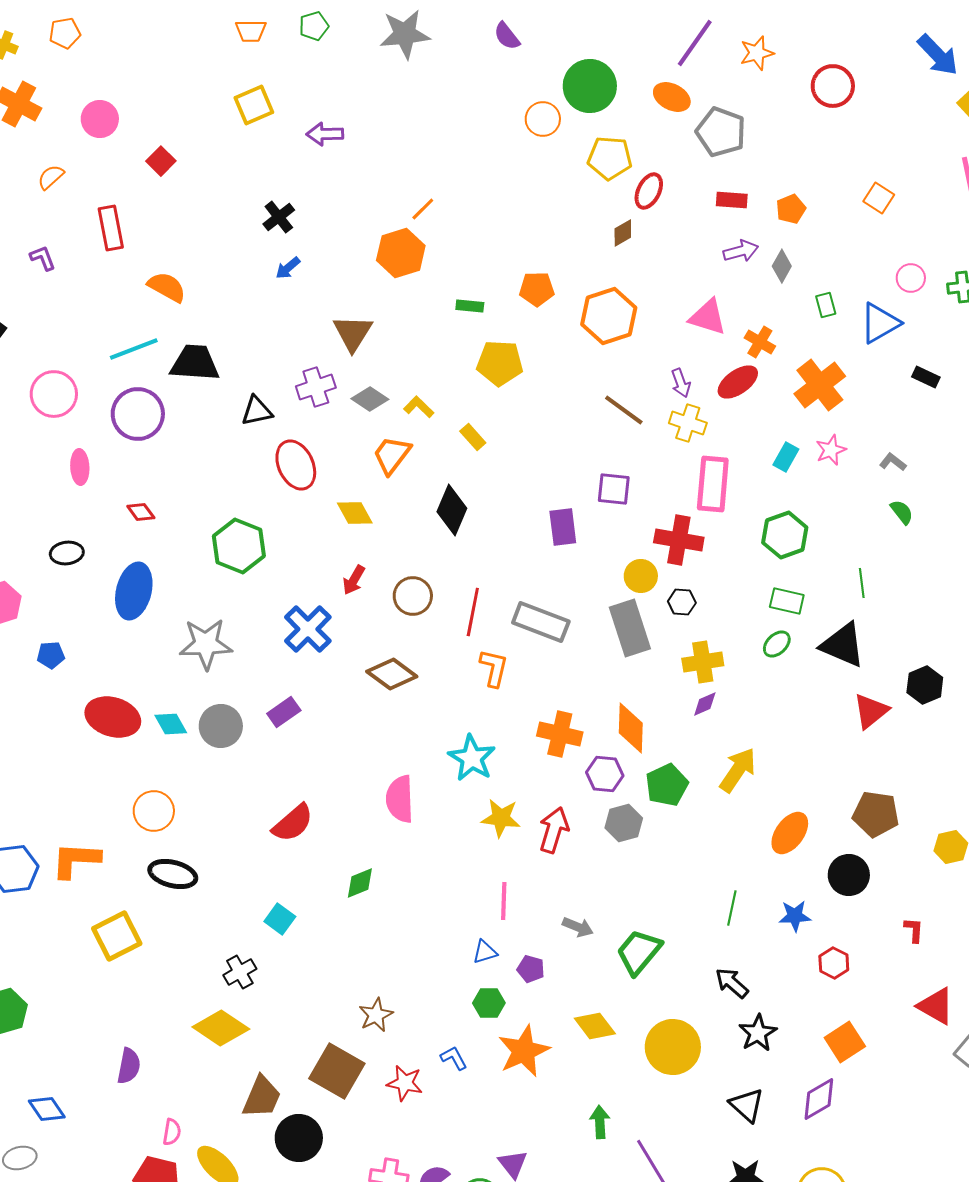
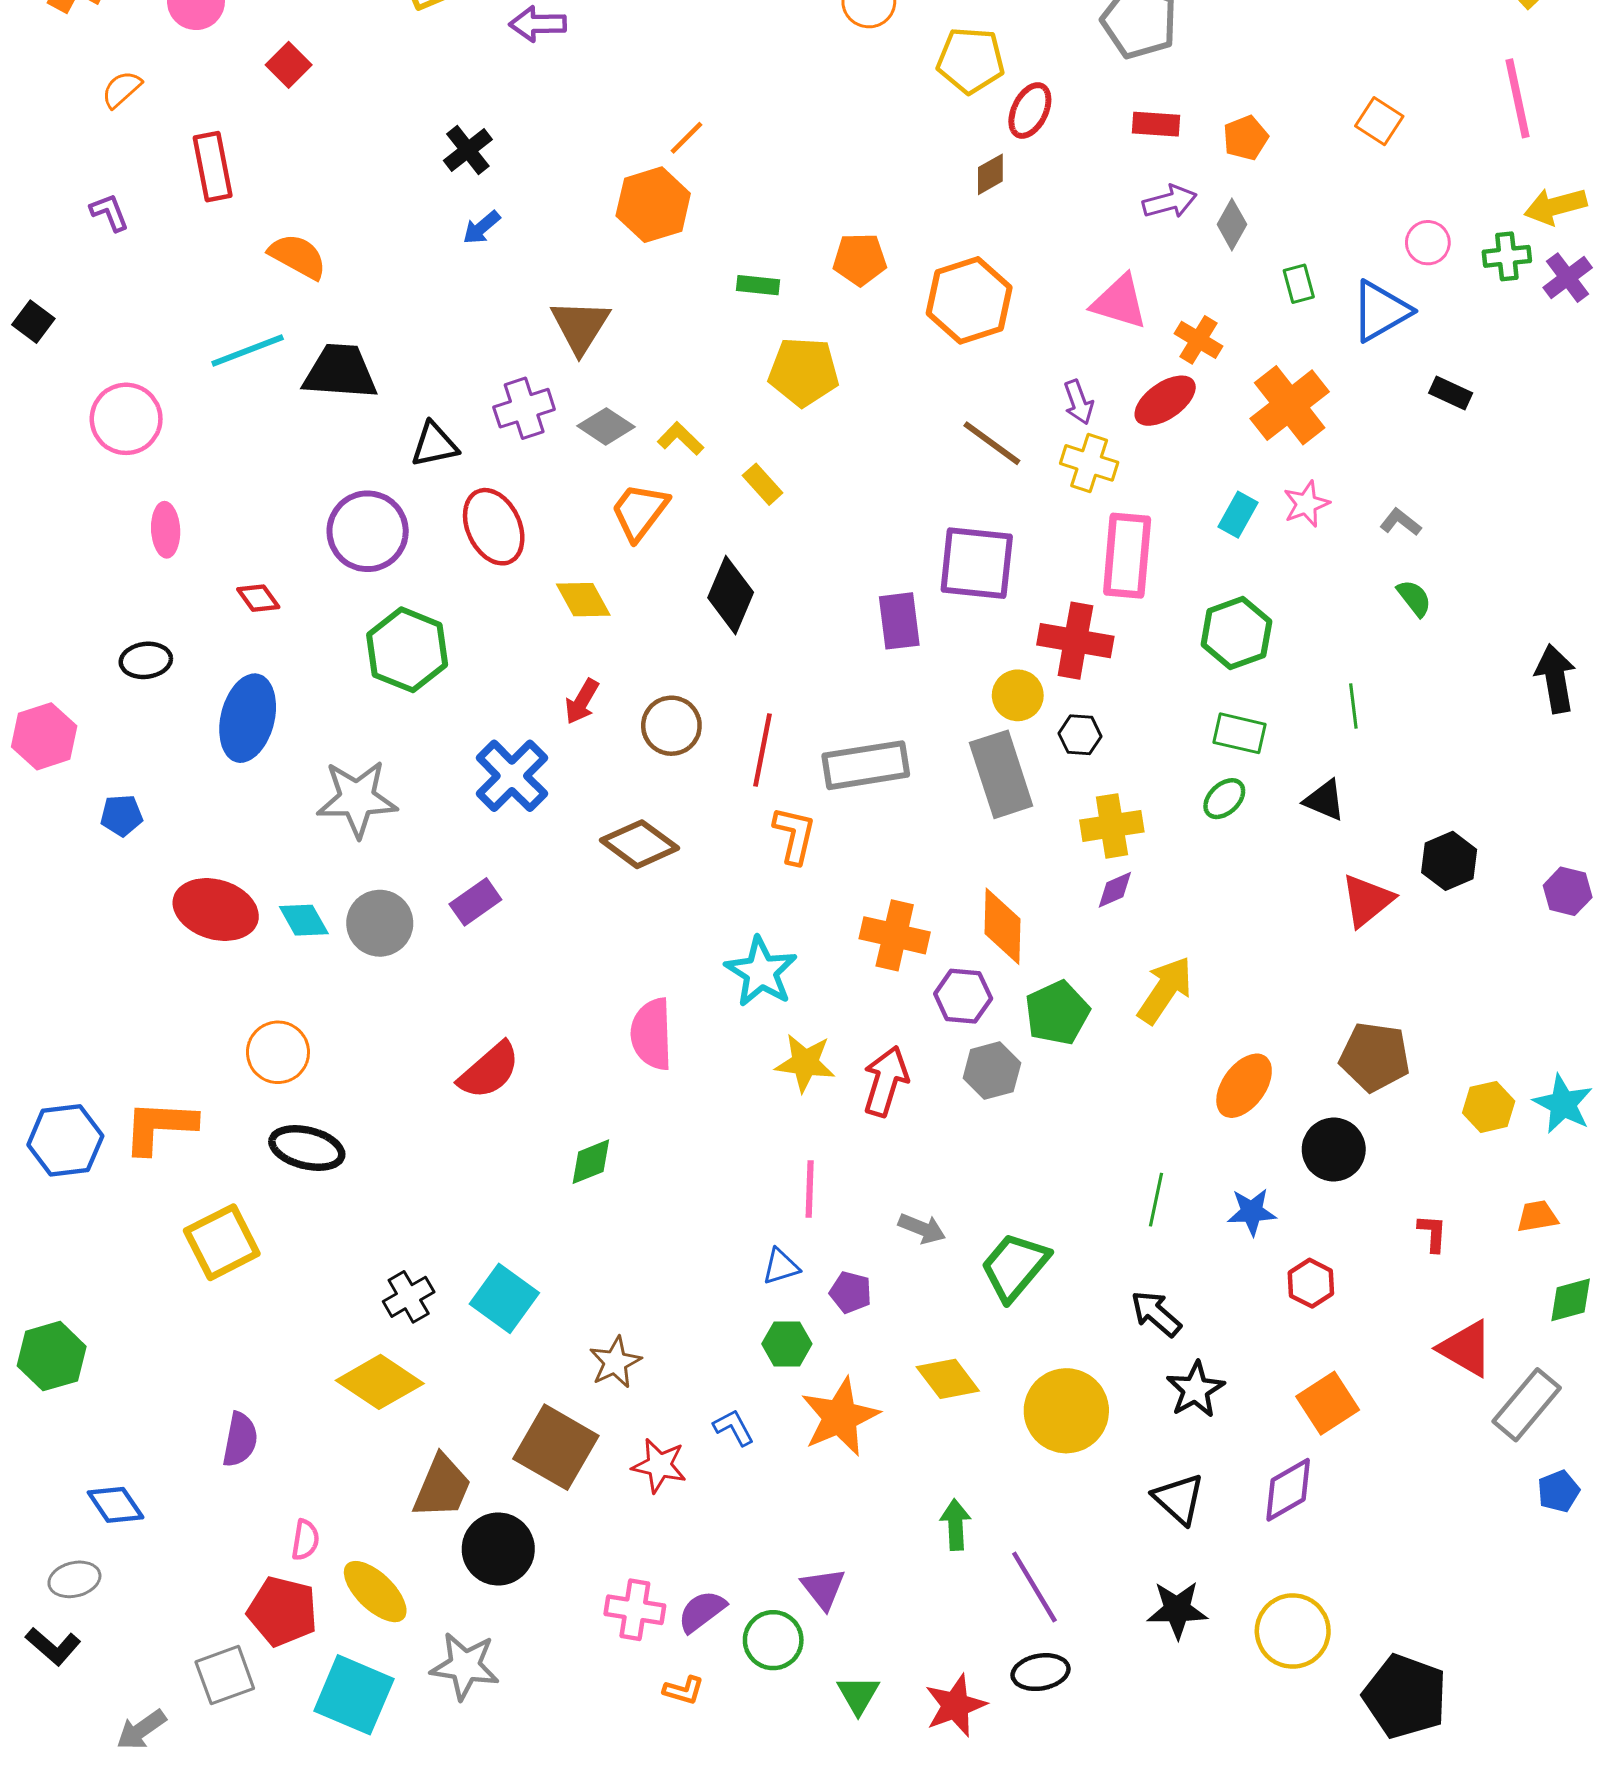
purple circle: (138, 414) -> (368, 531), moved
purple square: (614, 489) -> (977, 563), size x1.5
gray rectangle: (541, 622) -> (866, 765), turned -30
black triangle: (843, 645) -> (1325, 800), size x0.6
cyan square: (280, 919) -> (504, 1298), moved, size x1.4

